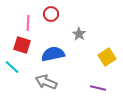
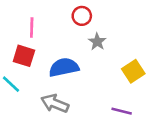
red circle: (51, 14) -> (82, 16), moved

